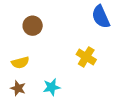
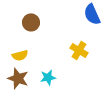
brown star: (18, 88) -> (18, 78), size x1.5

